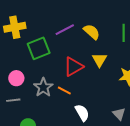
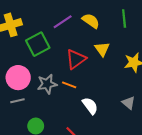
pink circle: (16, 78) -> (18, 78), size x1.5
gray star: (43, 87) -> (47, 84), turned 30

